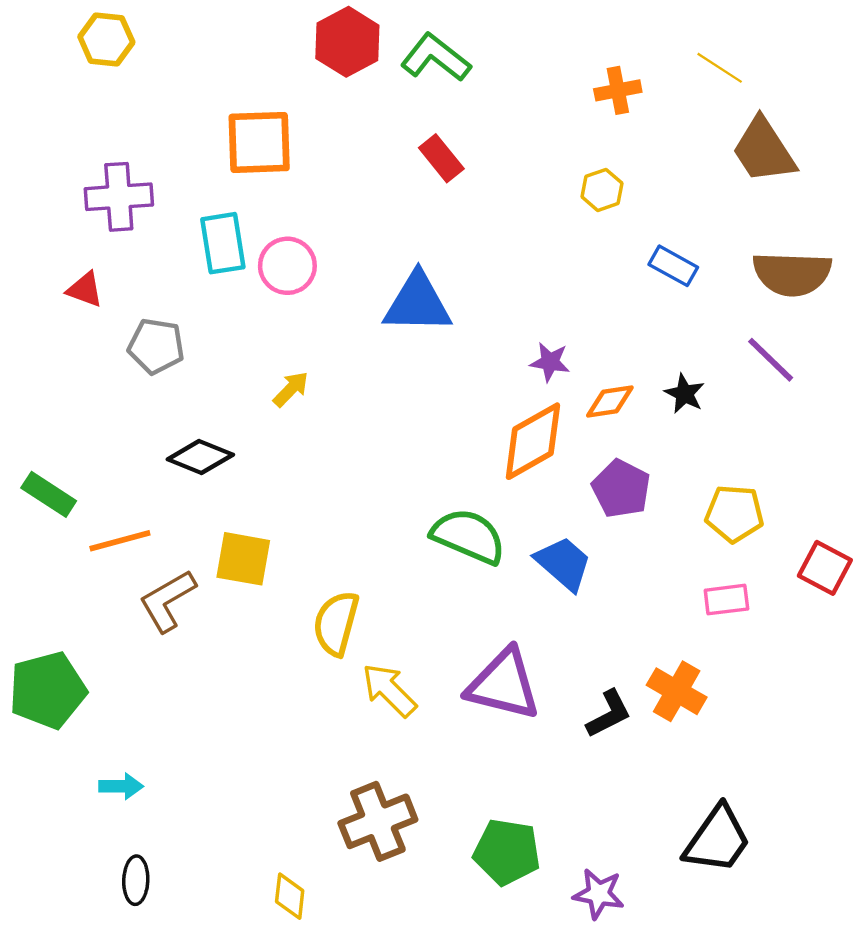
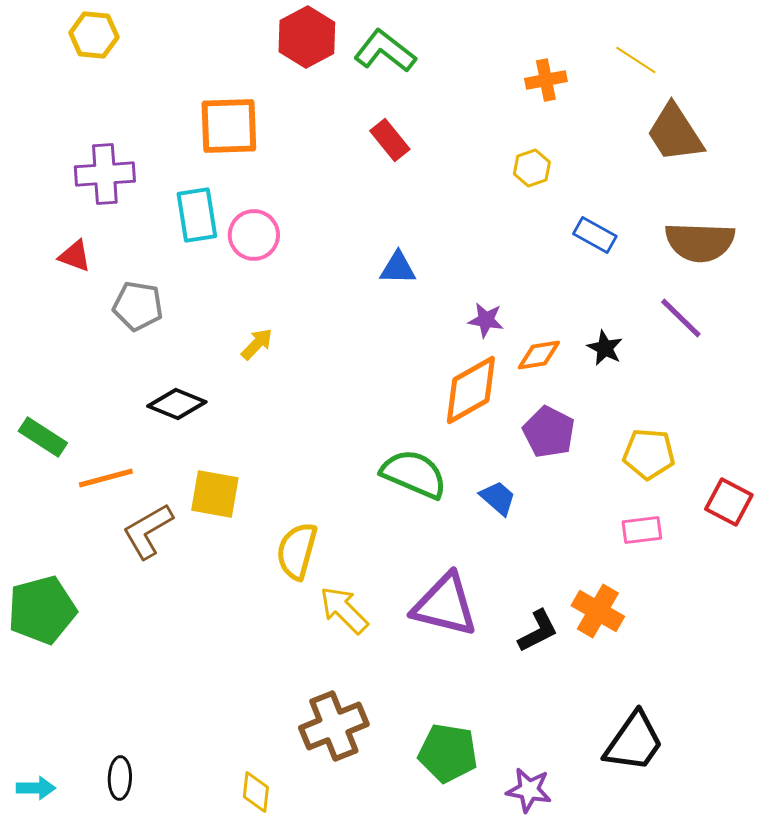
blue triangle: (418, 303) -> (398, 268), moved, size x0.6
blue trapezoid: (563, 563) -> (498, 498), size x0.7
cyan arrow: (121, 786) -> (36, 788), moved

